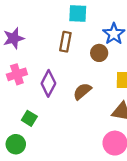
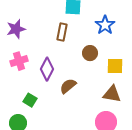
brown circle: (99, 53) -> (90, 53), moved
brown semicircle: (82, 91) -> (68, 86), moved

